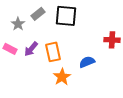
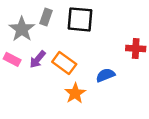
gray rectangle: (38, 14) -> (46, 17), turned -32
gray star: (18, 24) -> (22, 29), size x1.5
orange rectangle: (53, 52) -> (64, 63), turned -42

